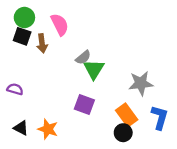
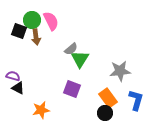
green circle: (24, 17) -> (32, 20), moved
black triangle: (21, 128) -> (18, 88), moved
orange star: (48, 129) -> (41, 110), turned -30

